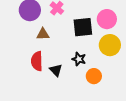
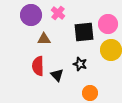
orange circle: (94, 76) -> (90, 93), moved

